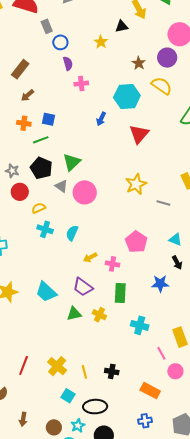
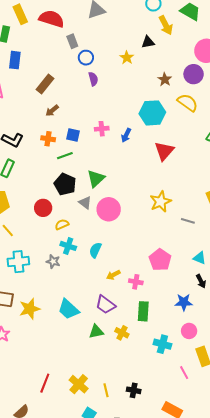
pink cross: (81, 84) -> (102, 129), moved
gray star: (12, 171) -> (53, 261), moved
pink circle: (175, 371) -> (189, 331), moved

